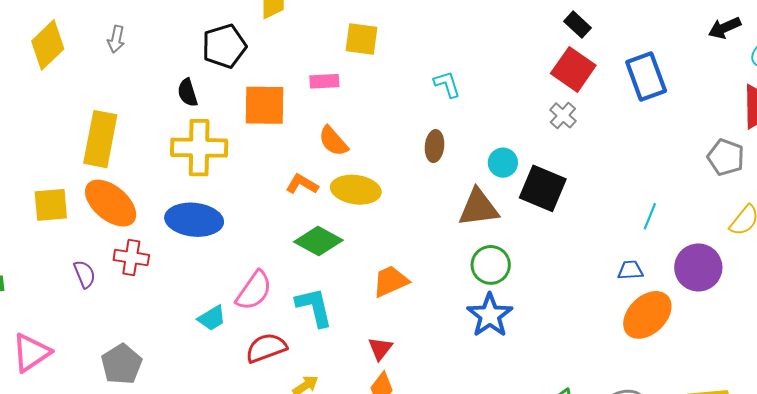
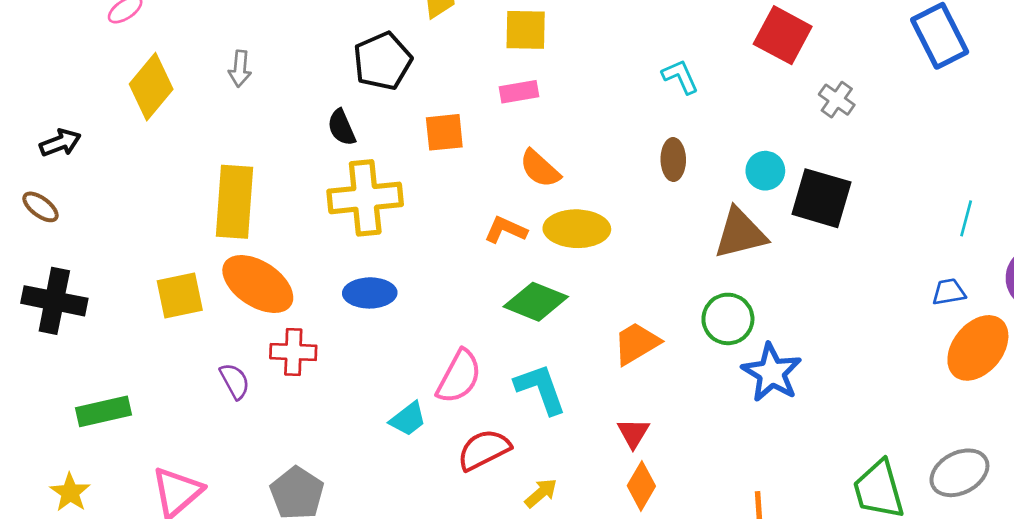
yellow square: (362, 39) -> (526, 30), moved
red square: (573, 69) -> (783, 35), moved
orange square: (265, 105) -> (444, 132), size x0.7
blue ellipse: (194, 220) -> (370, 293), size x0.7
green circle: (491, 265) -> (728, 319), moved

